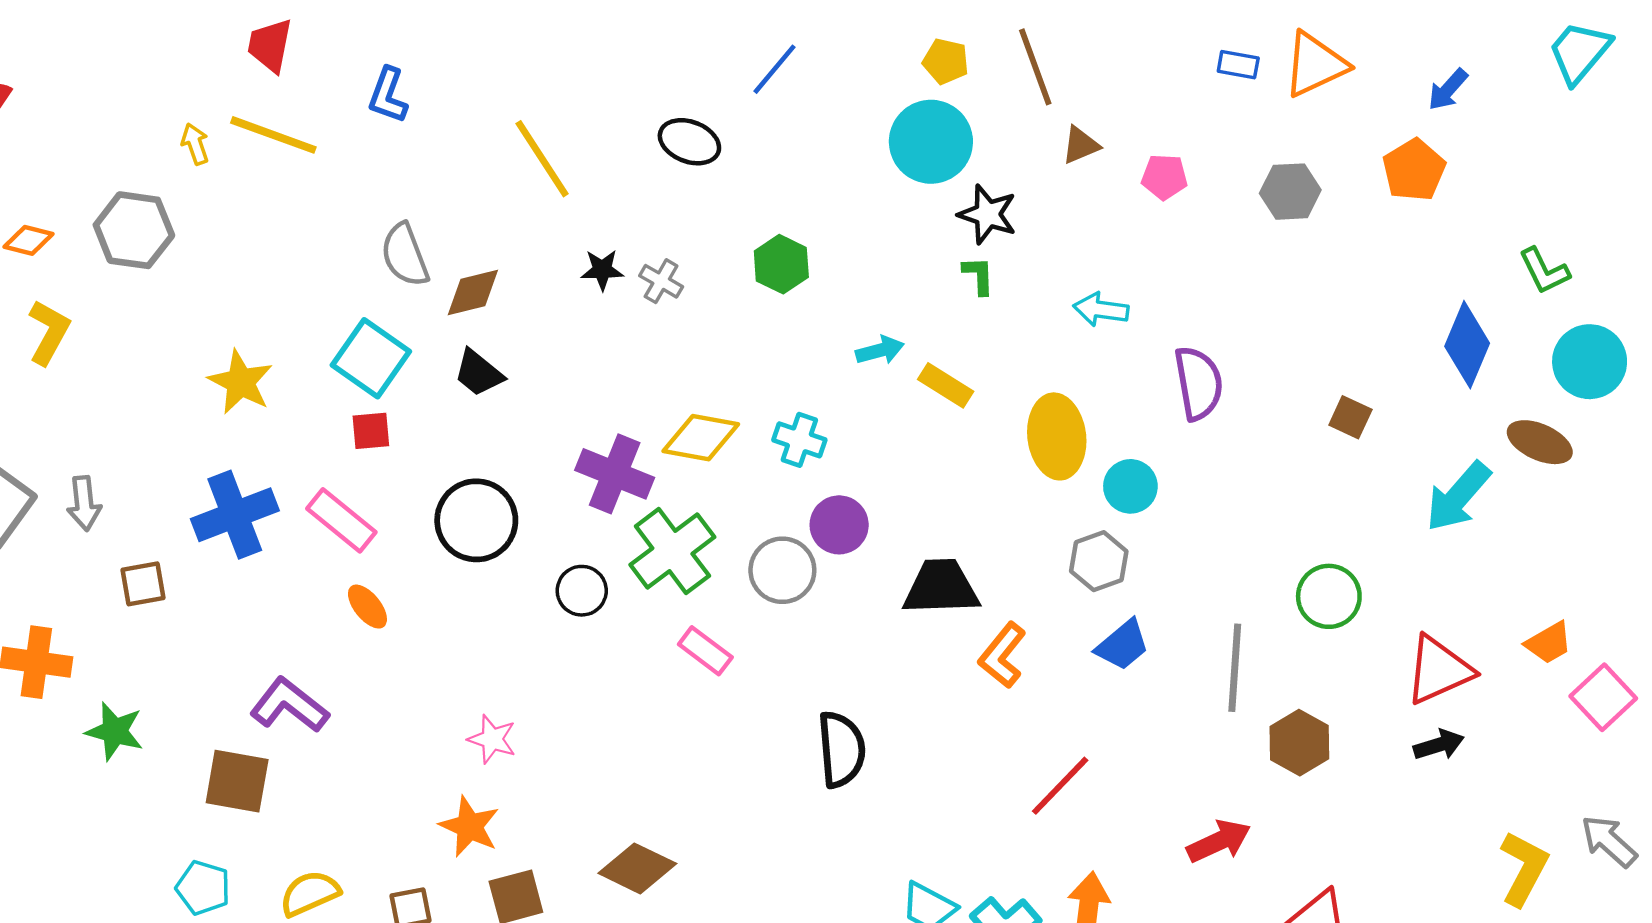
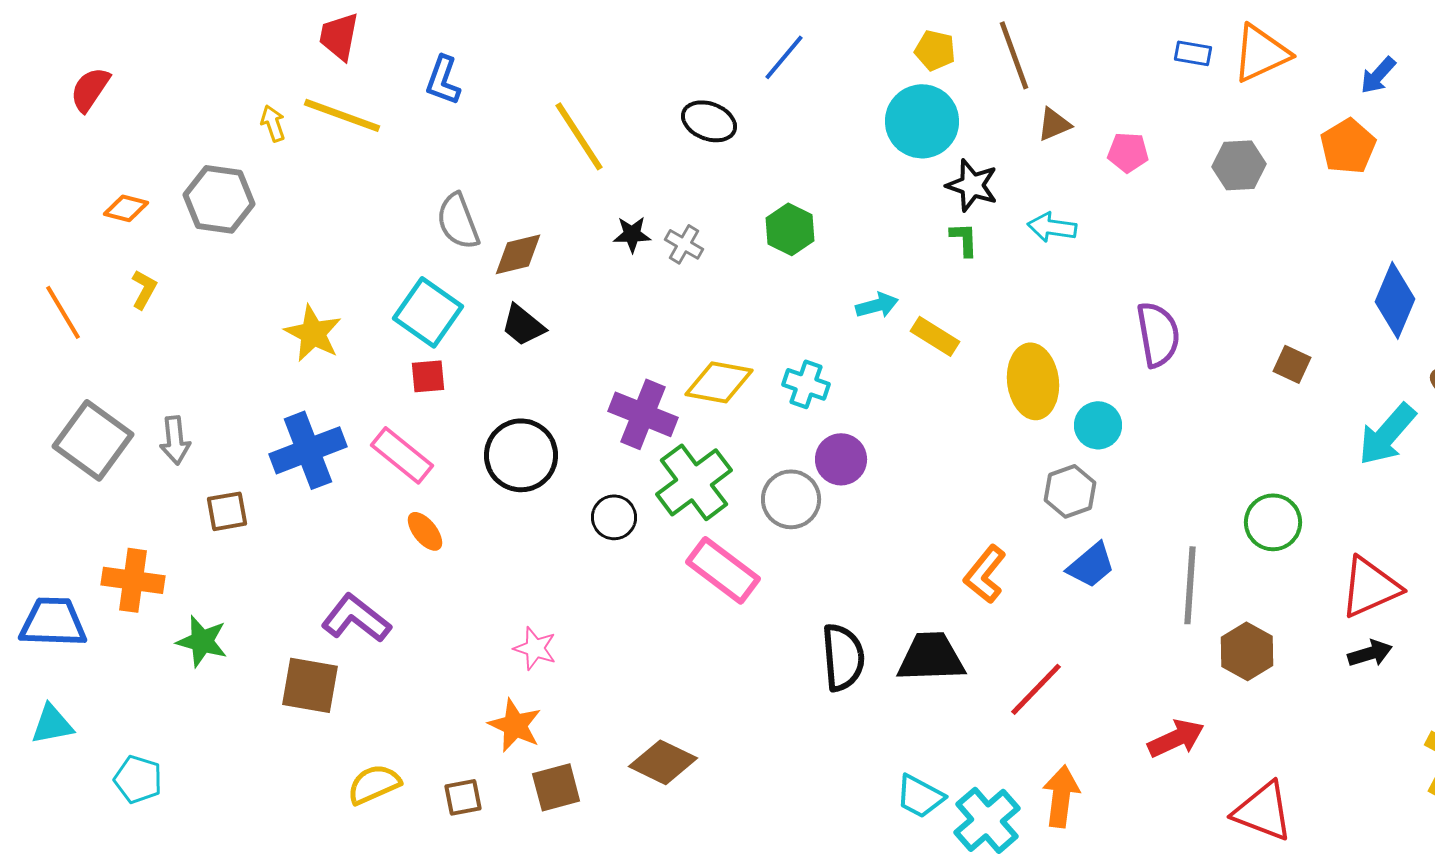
cyan arrow: (1101, 310) -> (1052, 227), moved
yellow L-shape: (49, 332) -> (144, 289), size x0.7
black trapezoid: (941, 587) -> (931, 657), moved
pink rectangle: (705, 651) -> (723, 570), size x1.5
cyan pentagon: (203, 888) -> (138, 779), moved

